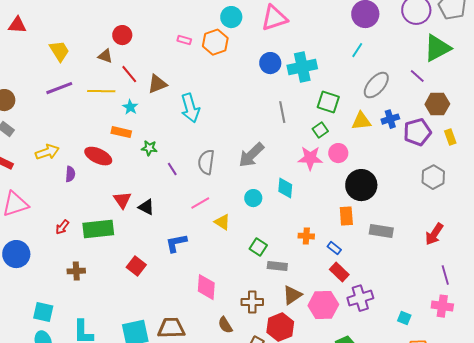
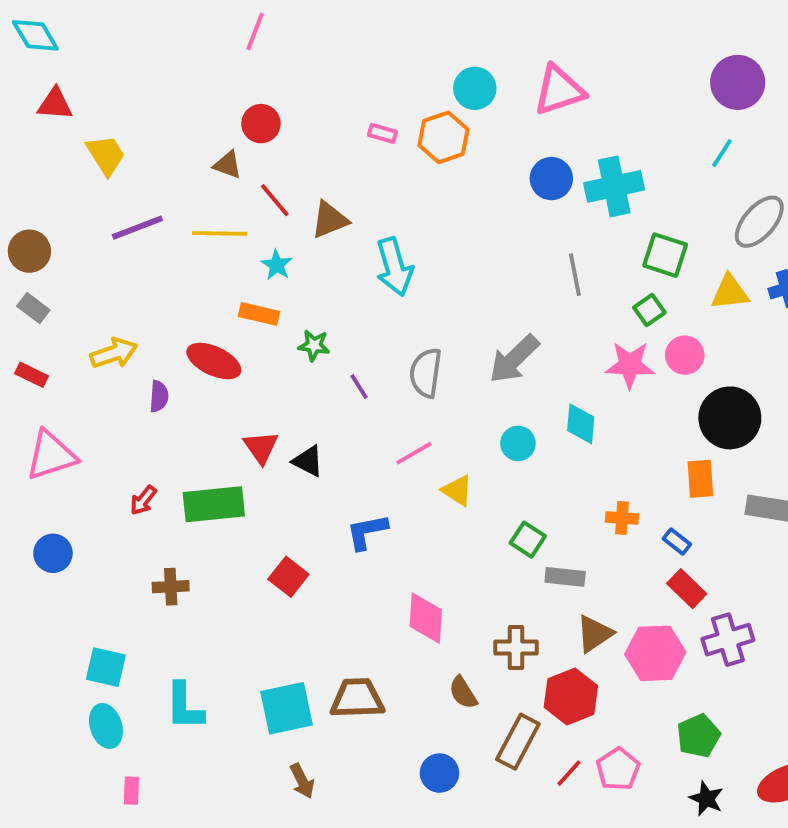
yellow trapezoid: (59, 51) -> (106, 155), moved
blue circle: (16, 254) -> (53, 553), size x0.7

